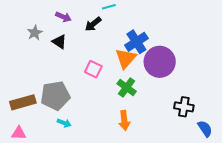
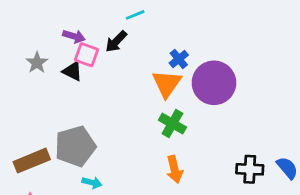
blue cross: (136, 42) -> (179, 59), size x0.6
pink square: (93, 69) -> (87, 55), moved
black cross: (184, 107) -> (250, 169), moved

